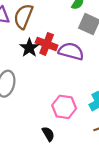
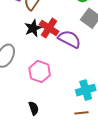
pink hexagon: (64, 107) -> (40, 72), moved

